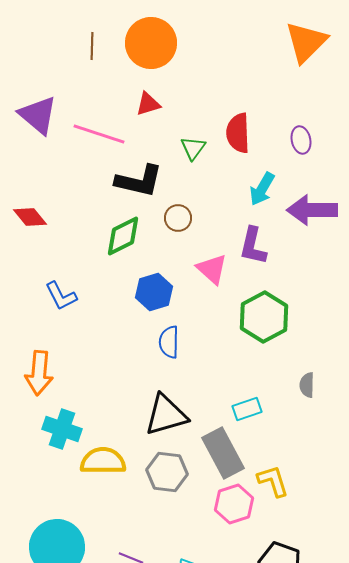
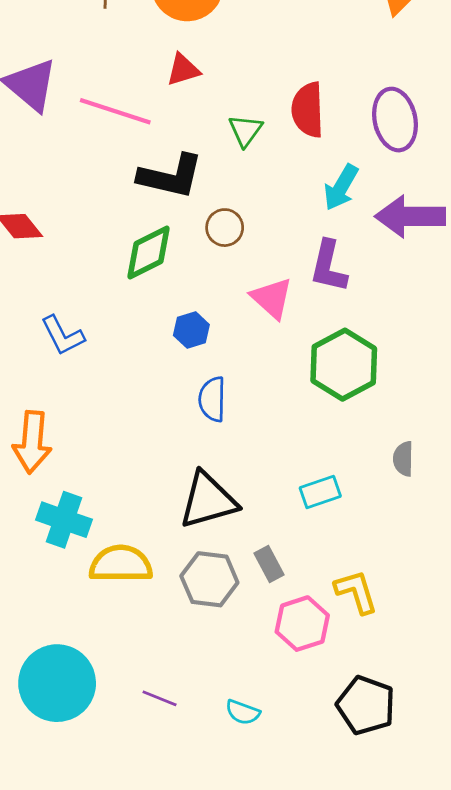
purple ellipse: (301, 140) -> (395, 120), size x1.6
blue hexagon: (154, 292) -> (191, 330), size x0.7
gray rectangle: (223, 453) -> (269, 564), moved, size x0.5

